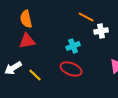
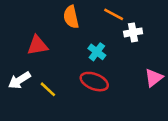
orange semicircle: (26, 19) -> (71, 17), moved
cyan cross: (73, 46) -> (97, 52), turned -32

